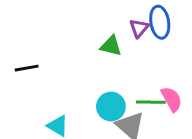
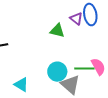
purple triangle: (139, 28) -> (76, 19), turned -32

